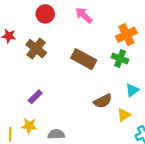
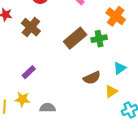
orange cross: (126, 35) -> (116, 16), turned -30
brown rectangle: (84, 59) -> (75, 38), turned -70
green cross: (120, 59) -> (99, 39), moved, turned -35

